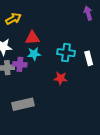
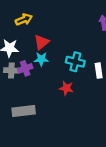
red triangle: (32, 38) -> (42, 42), turned -42
purple cross: (20, 64) -> (25, 68), turned -32

